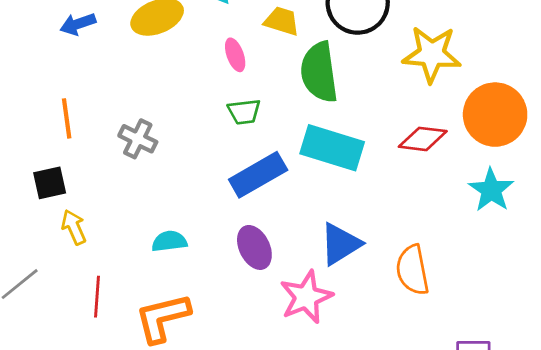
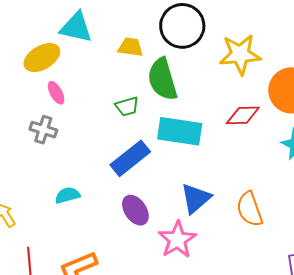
pink ellipse: (235, 55) -> (56, 93), moved
green trapezoid: (244, 112) -> (127, 106), moved
gray cross: (138, 139) -> (43, 130), moved
cyan semicircle: (169, 241) -> (67, 195), moved

